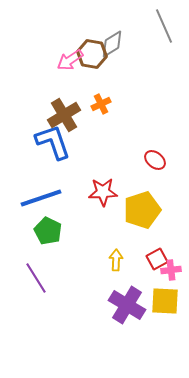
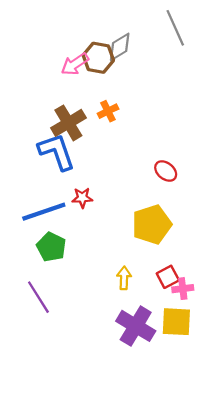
red star: (103, 192) -> (82, 198), moved, size x0.7

